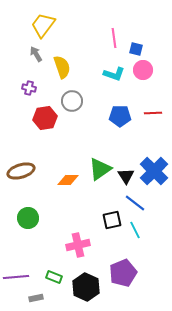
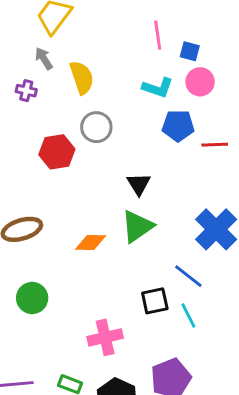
purple cross: (29, 88) -> (26, 91), moved
blue pentagon: (120, 116) -> (178, 126), moved
black triangle: (126, 176) -> (139, 184), moved

